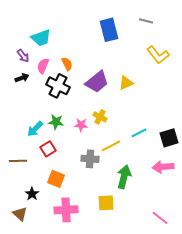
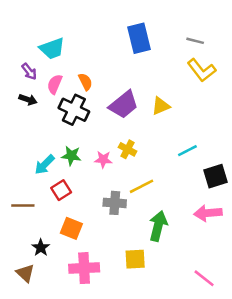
gray line: (146, 21) -> (195, 41), moved
black arrow: (22, 78) -> (28, 100), turned 40
cyan line: (139, 133) -> (187, 151), moved

